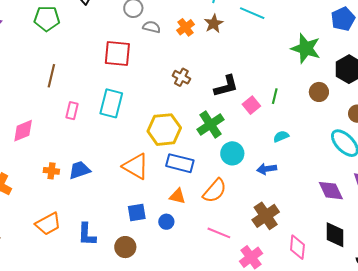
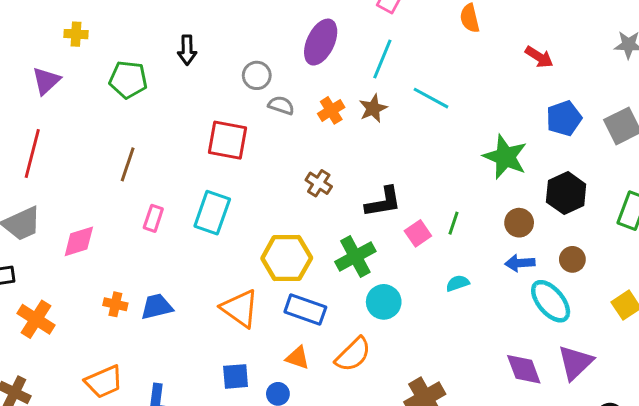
blue arrow: (267, 169) -> (520, 263), moved

